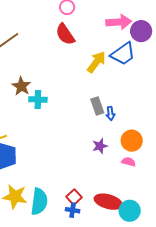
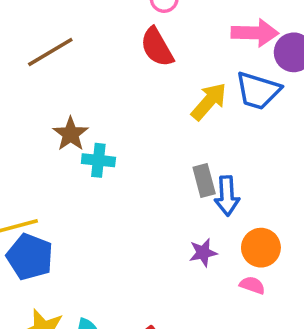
blue trapezoid: (123, 54) -> (258, 91), turned 48
blue arrow: (111, 113) -> (227, 196), size x1.5

